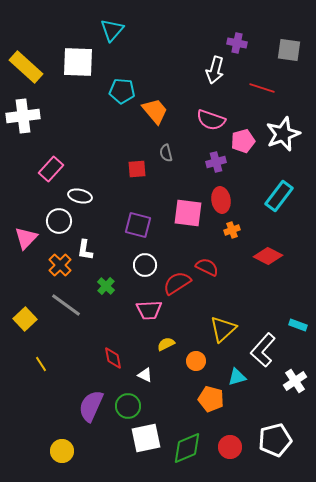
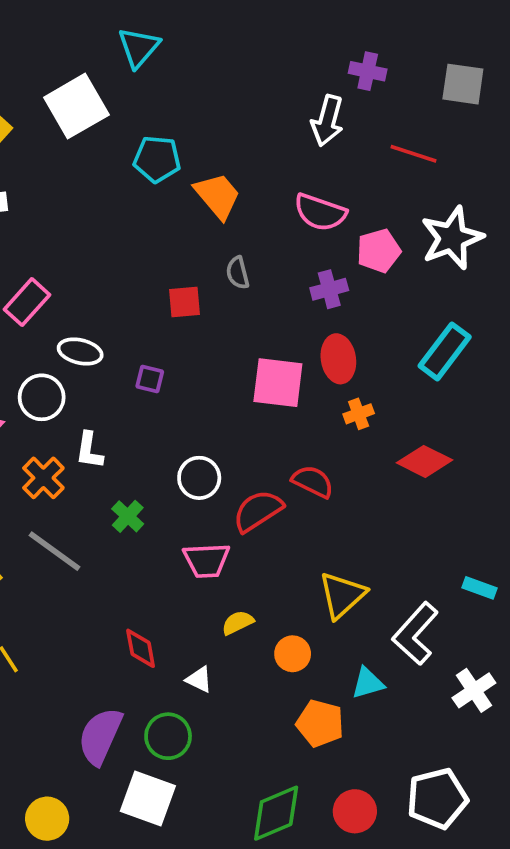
white square: (78, 62) -> (76, 106), turned -32
purple square: (138, 225) -> (150, 379), moved, size x0.6
white square: (146, 438) -> (148, 798), moved, turned 32

